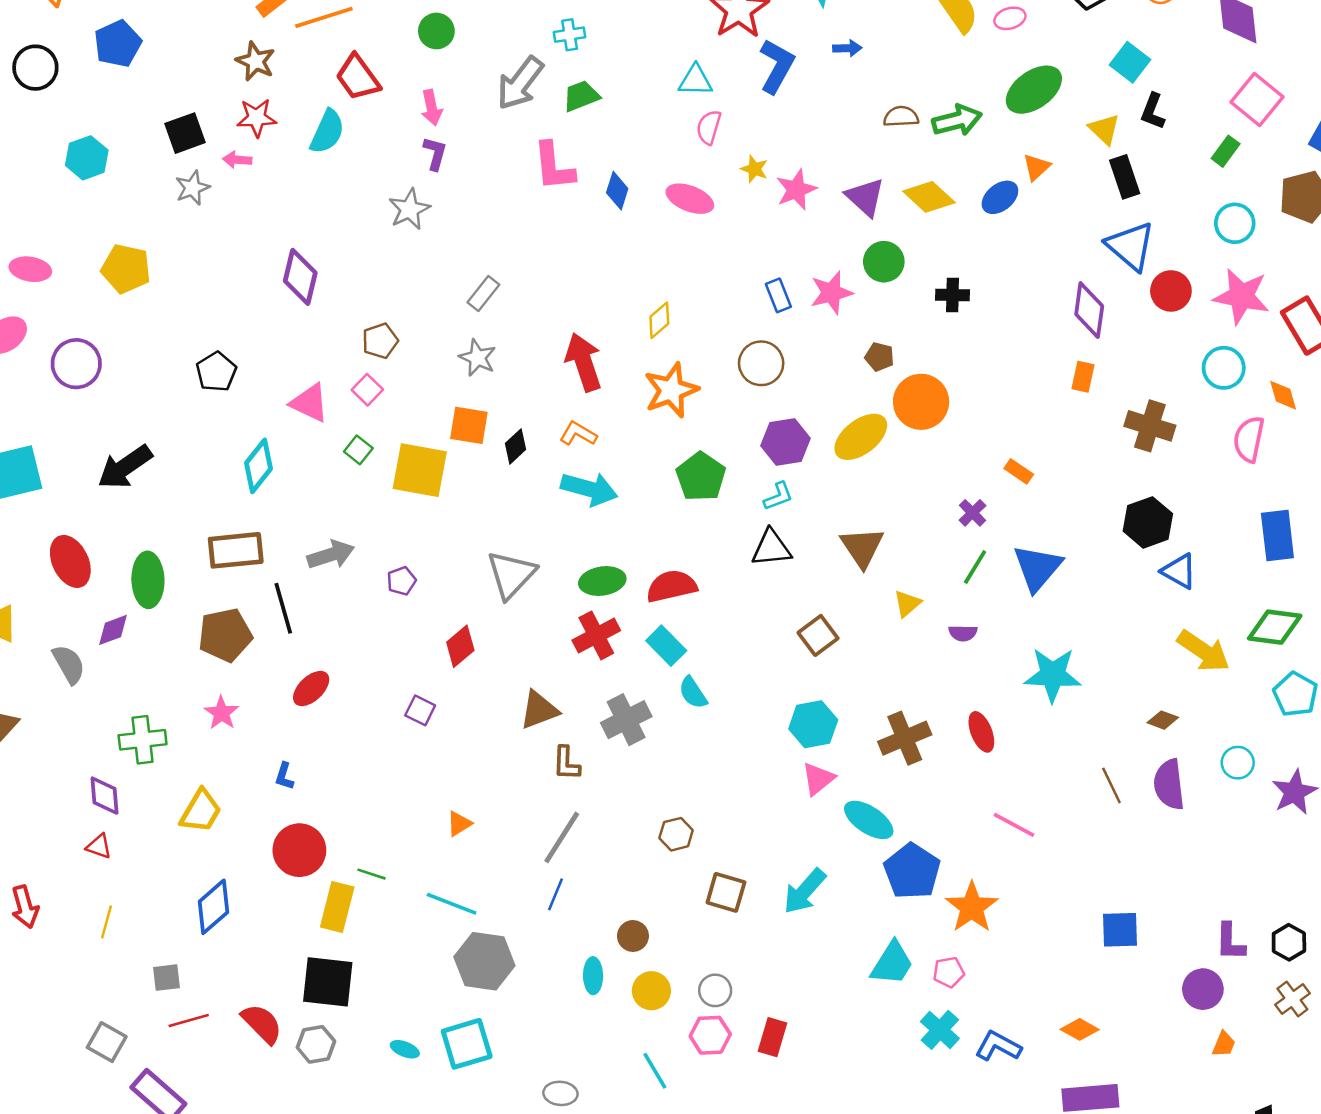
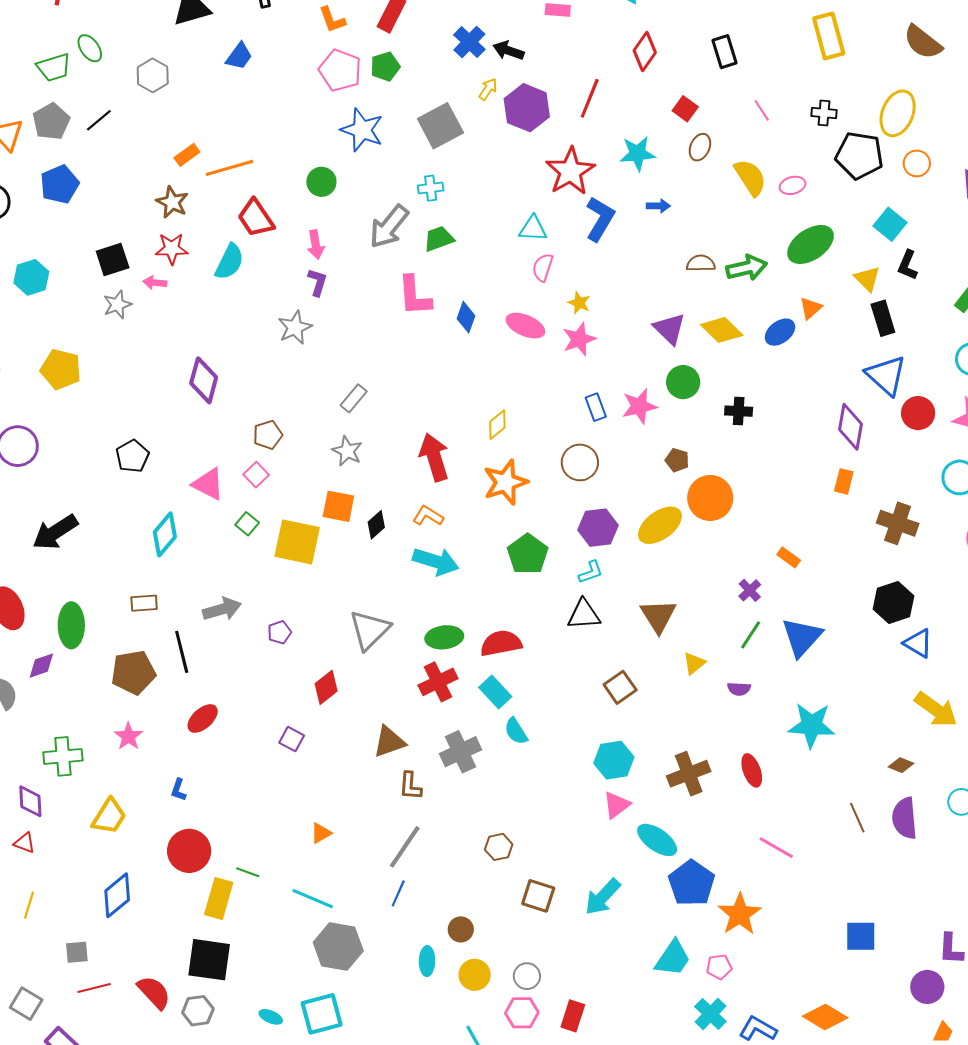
pink star: (796, 190) -> (579, 339), moved
brown rectangle: (236, 550) -> (144, 603), size x0.6
orange diamond: (1080, 1029) -> (825, 1017), size x1.4

